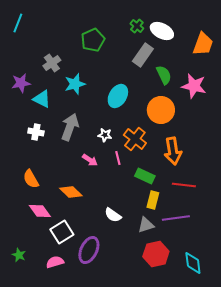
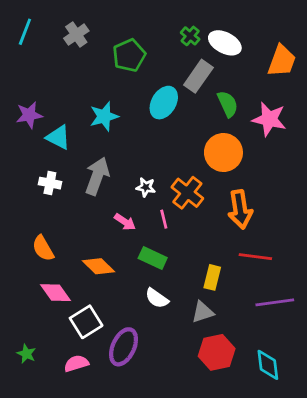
gray cross: (52, 63) -> (76, 35), moved
cyan ellipse: (118, 96) -> (164, 103), moved
green rectangle: (145, 176) -> (153, 258), moved
purple line: (176, 218) -> (275, 302), moved

